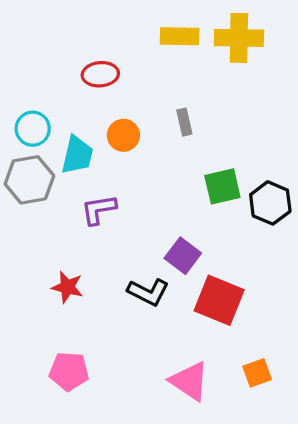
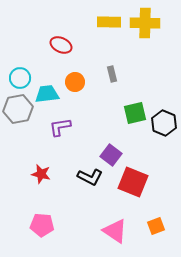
red ellipse: (100, 74) -> (61, 45), turned 30
cyan trapezoid: (77, 155) -> (47, 94), turned -110

